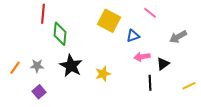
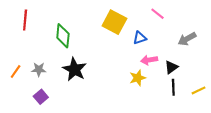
red line: (43, 14) -> (25, 20), moved
yellow star: (103, 74) -> (138, 78), moved
black line: (150, 83) -> (173, 87), moved

